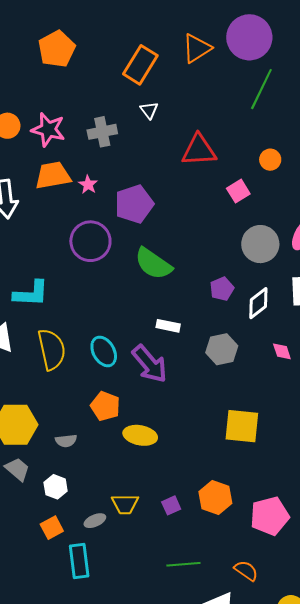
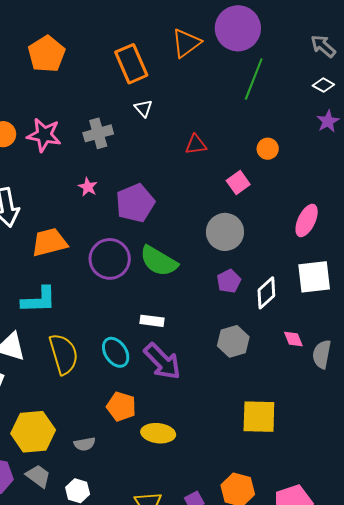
orange rectangle: (140, 65) -> (131, 64), turned -51
red triangle: (199, 150) -> (196, 145), size x0.6
orange trapezoid: (53, 175) -> (49, 242), moved
purple circle: (90, 241) -> (110, 259), moved
gray circle: (260, 244) -> (225, 232), moved
white rectangle: (168, 326) -> (152, 321), moved

